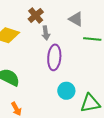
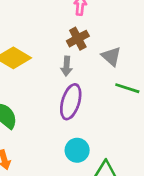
brown cross: (36, 15) -> (78, 39), moved

